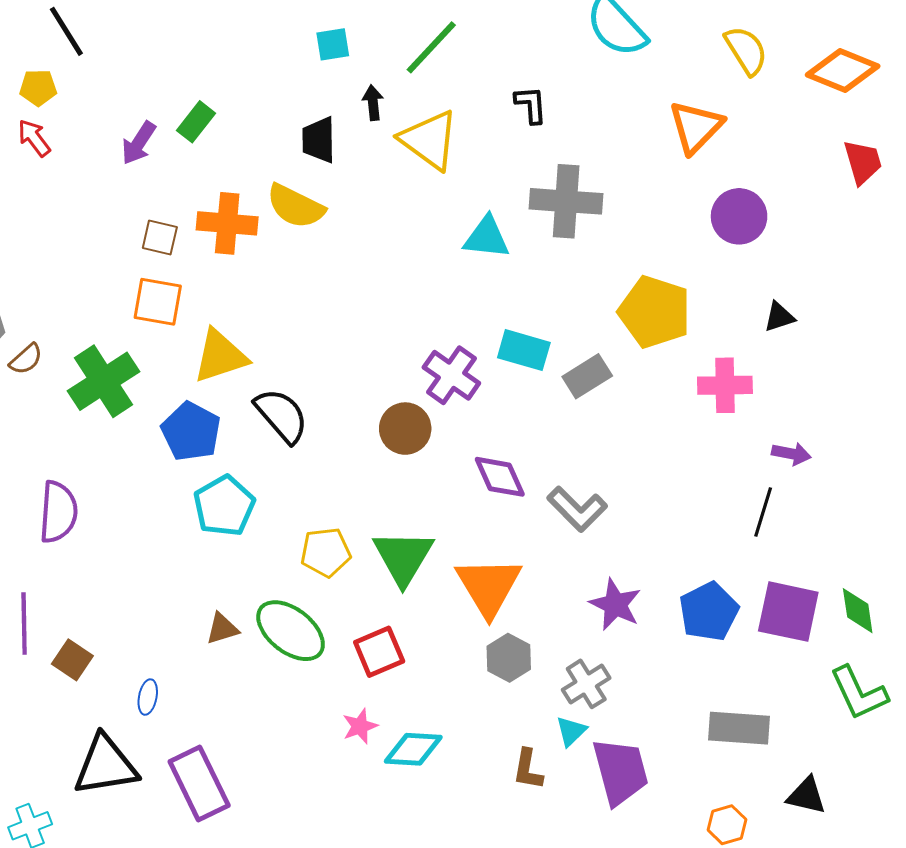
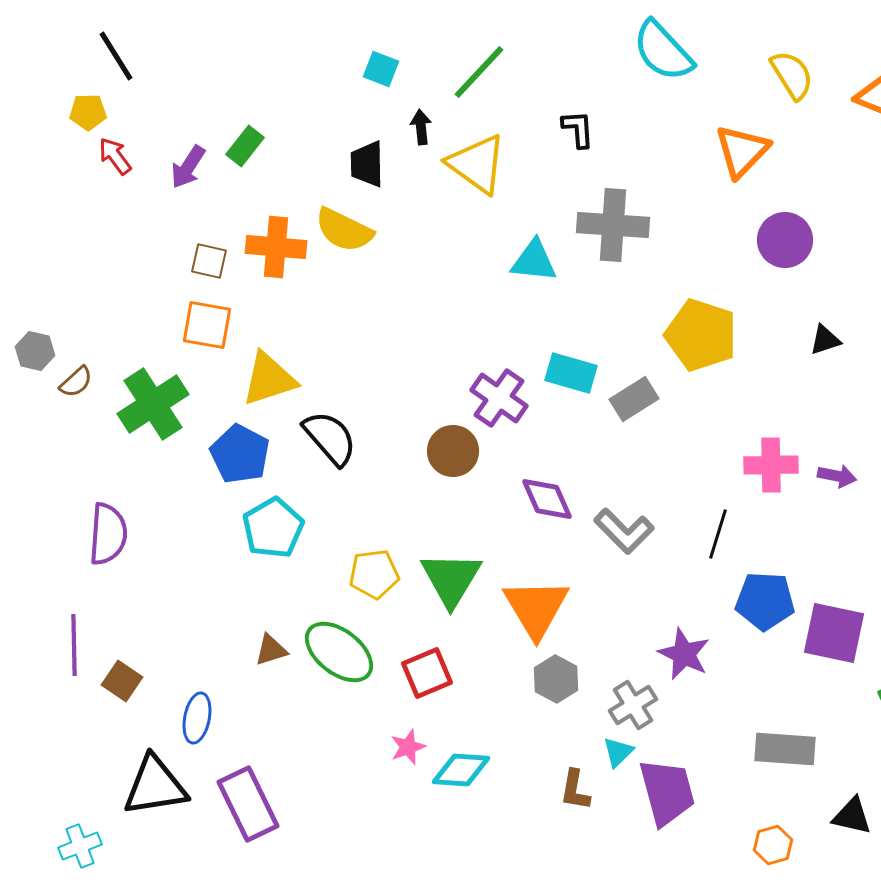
cyan square: (333, 44) -> (381, 69), turned 30
red arrow: (34, 138) -> (115, 156), moved
pink cross: (725, 385) -> (771, 465), moved
black line: (763, 512) -> (718, 534), moved
purple star: (615, 605) -> (684, 654), moved
blue pentagon: (709, 612) -> (765, 601), moved, turned 30
blue ellipse: (148, 697) -> (197, 718), size x1.4

